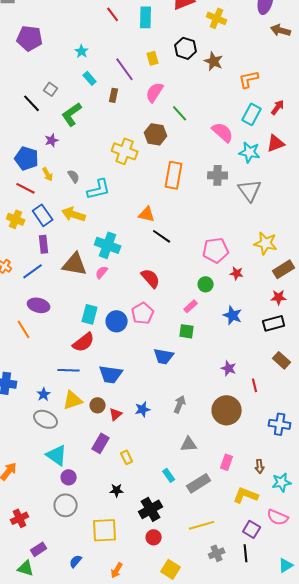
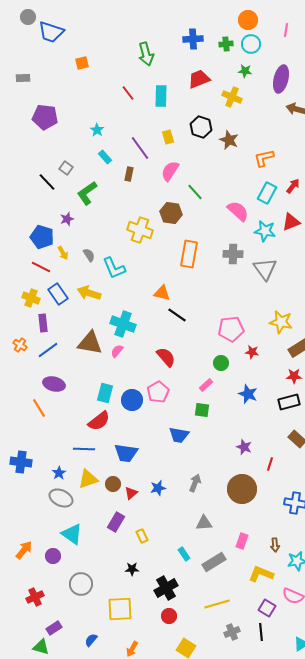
cyan L-shape: (99, 189) -> (114, 268), turned 80
purple rectangle: (44, 244) -> (43, 323), moved
red line: (255, 385) -> (270, 464), turned 32
purple circle: (69, 477) -> (53, 556), moved

